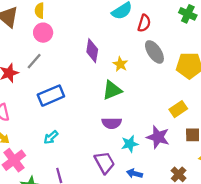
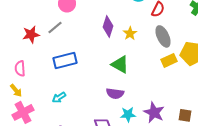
yellow star: (120, 64) -> (130, 33), moved
green triangle: (112, 90) -> (120, 64), turned 42
yellow rectangle: (178, 109) -> (169, 60), moved

